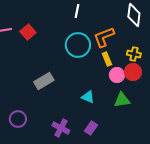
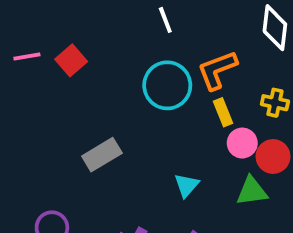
white line: (77, 11) -> (165, 20), turned -32
red circle: (133, 72) -> (273, 156), moved
cyan triangle: (88, 97) -> (186, 185), turned 48

